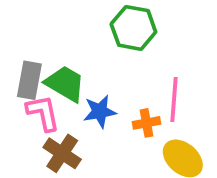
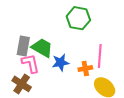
brown cross: (62, 153) -> (22, 84), moved

